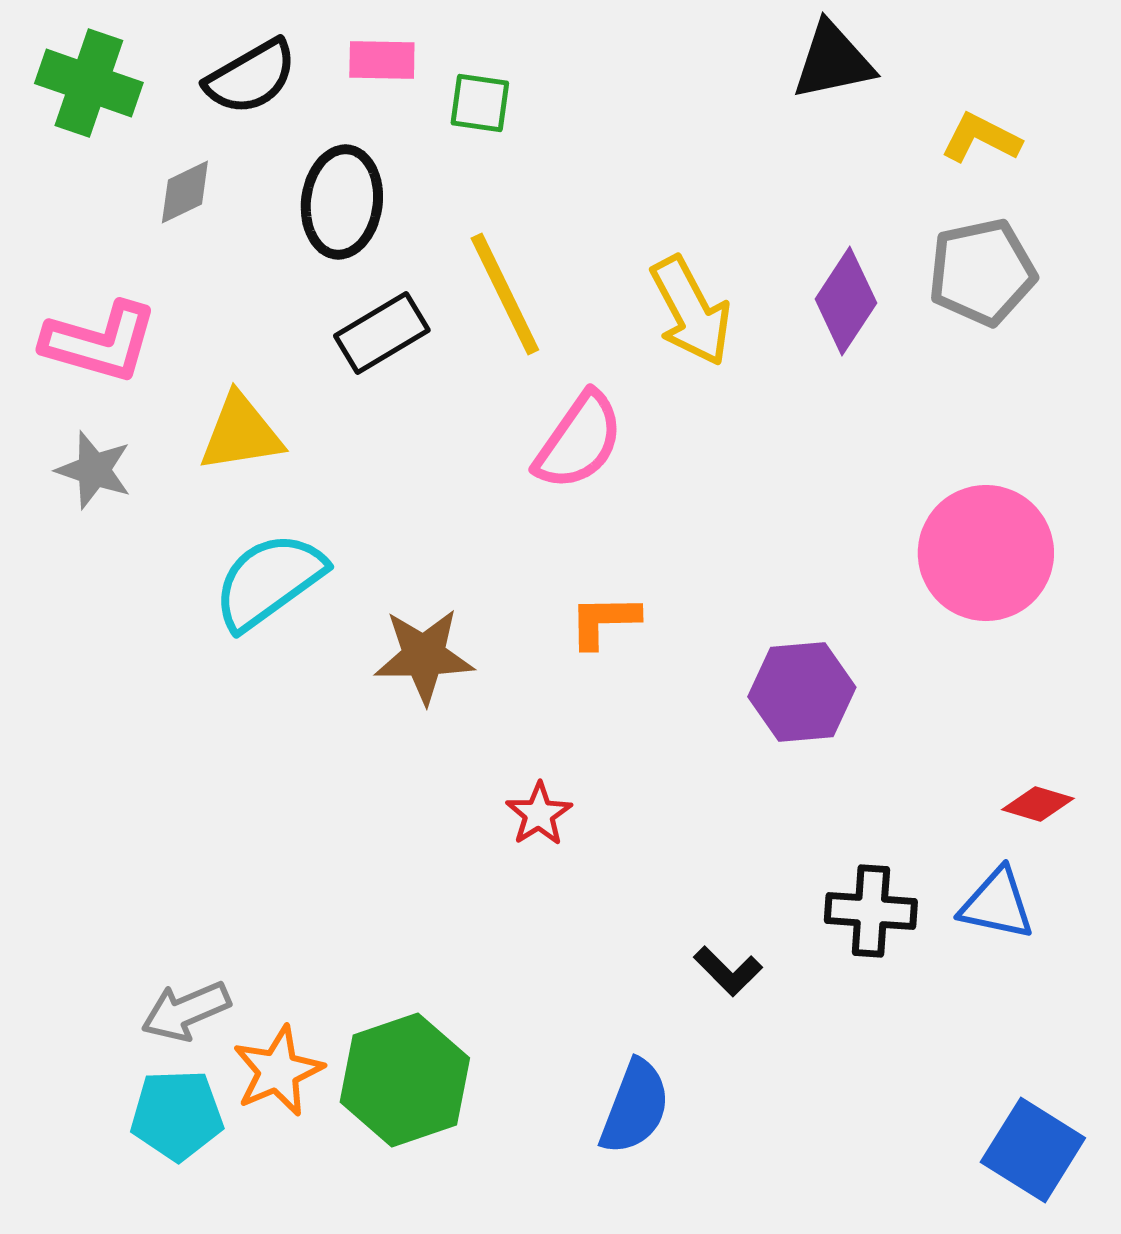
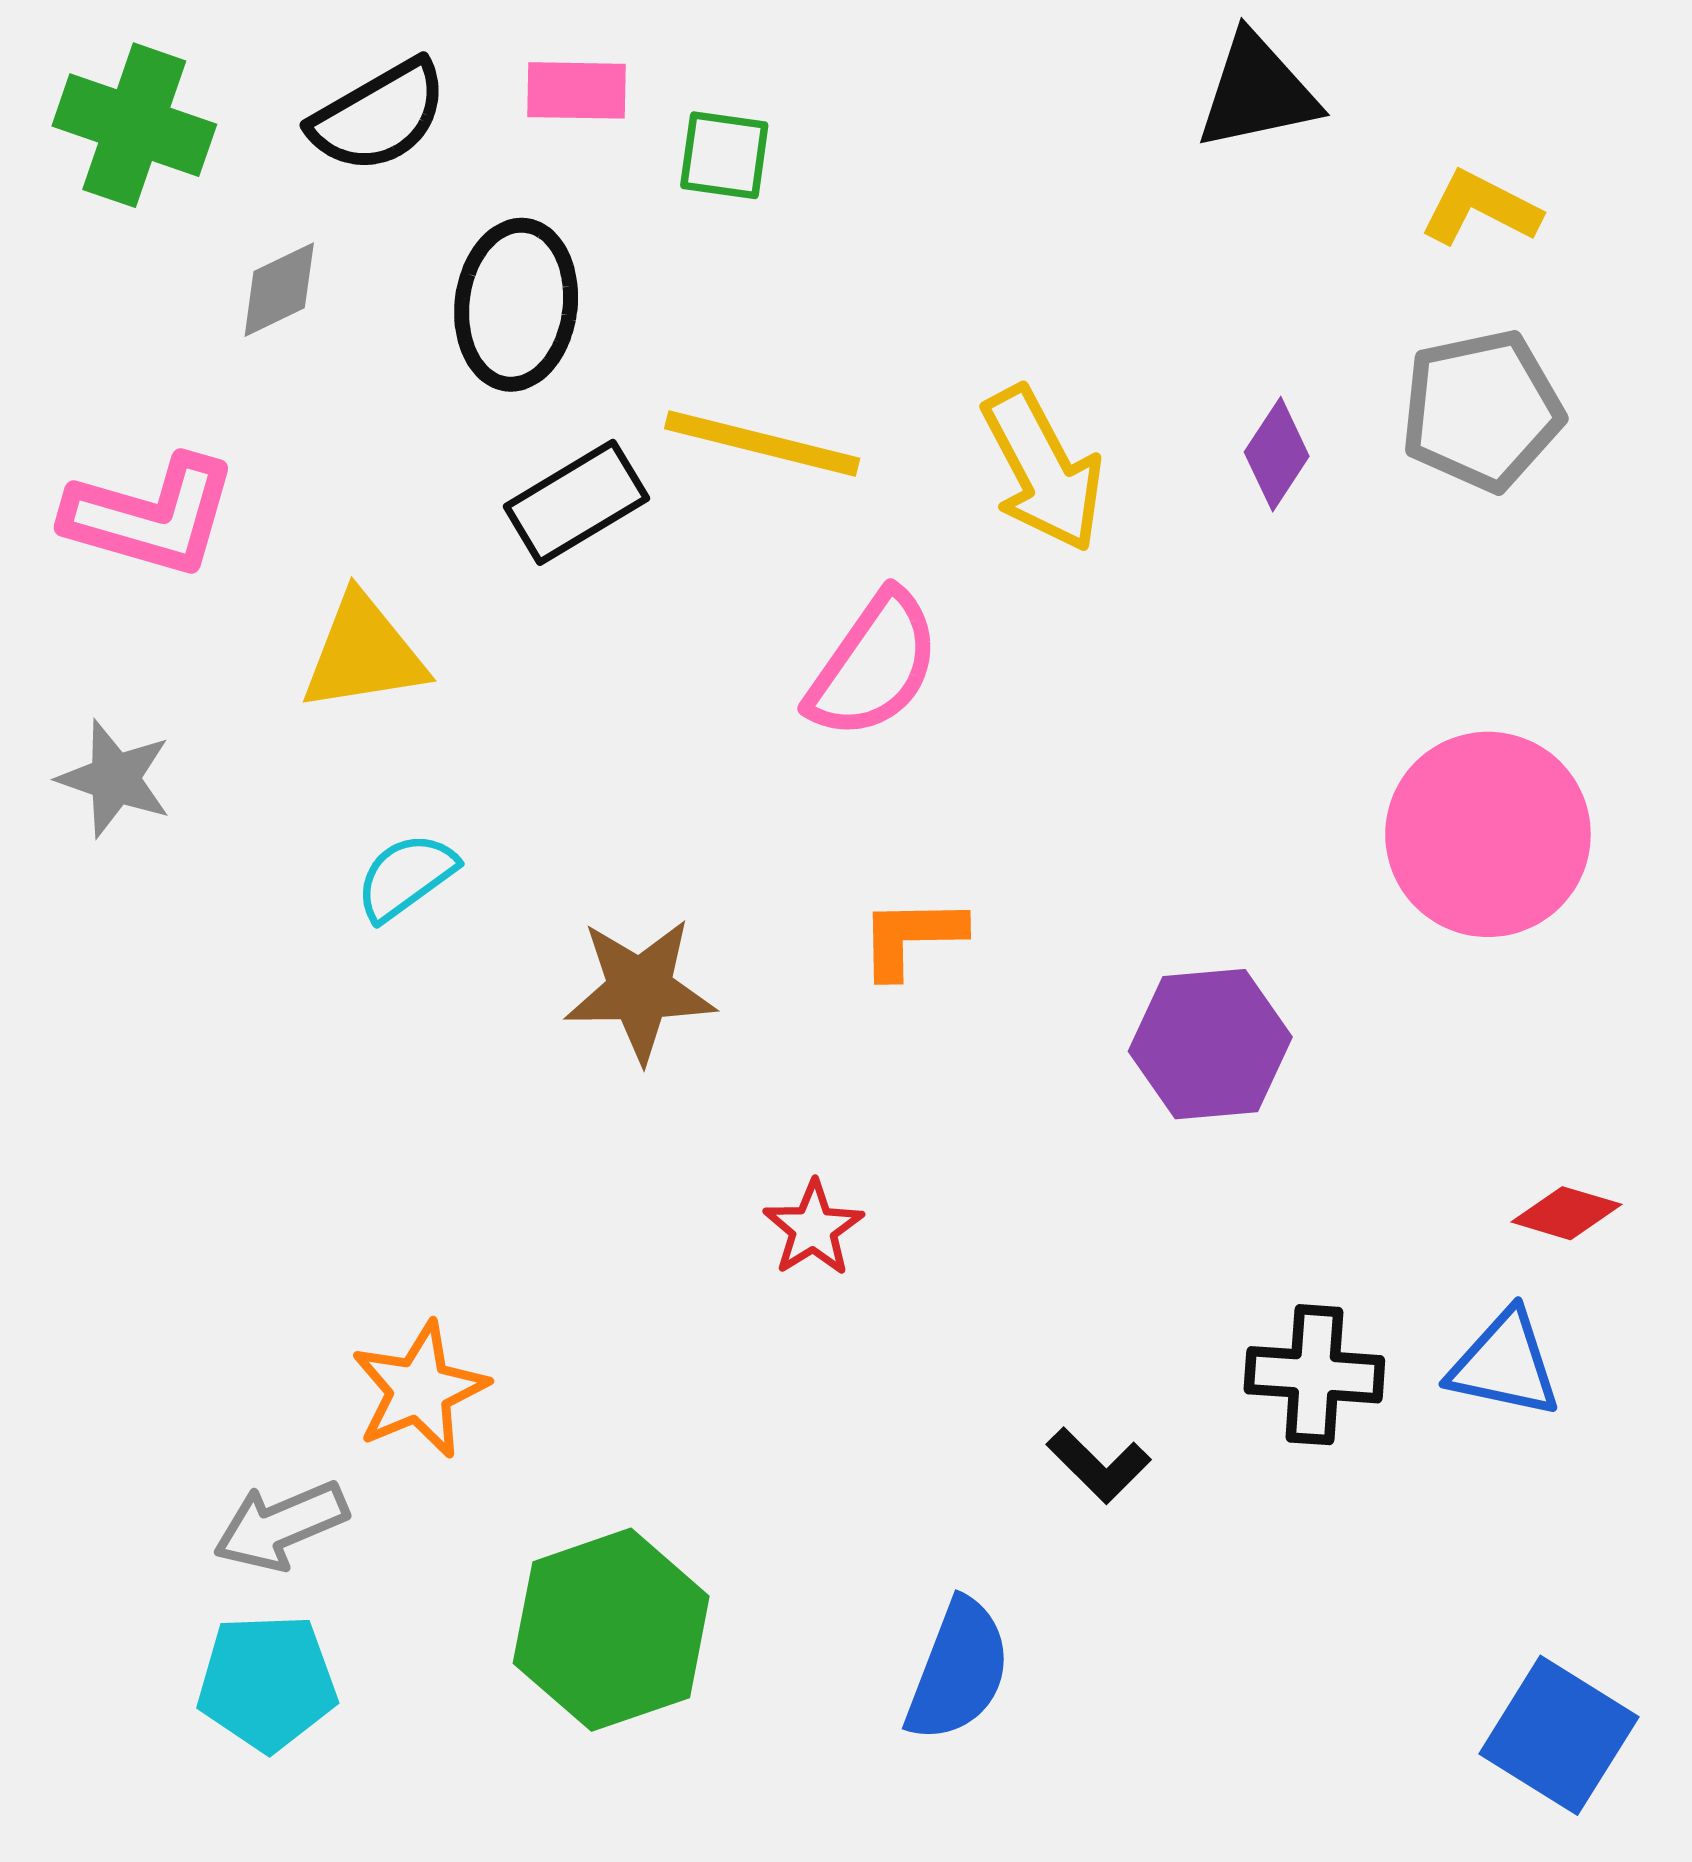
yellow line: (505, 294) -> (762, 444), turned -50
purple diamond: (846, 301) -> (1277, 454), size x0.7
gray star: (94, 470) -> (115, 779), moved
cyan semicircle: (269, 581) -> (406, 877), size x0.6
orange star: (278, 1071) -> (420, 1390), moved

